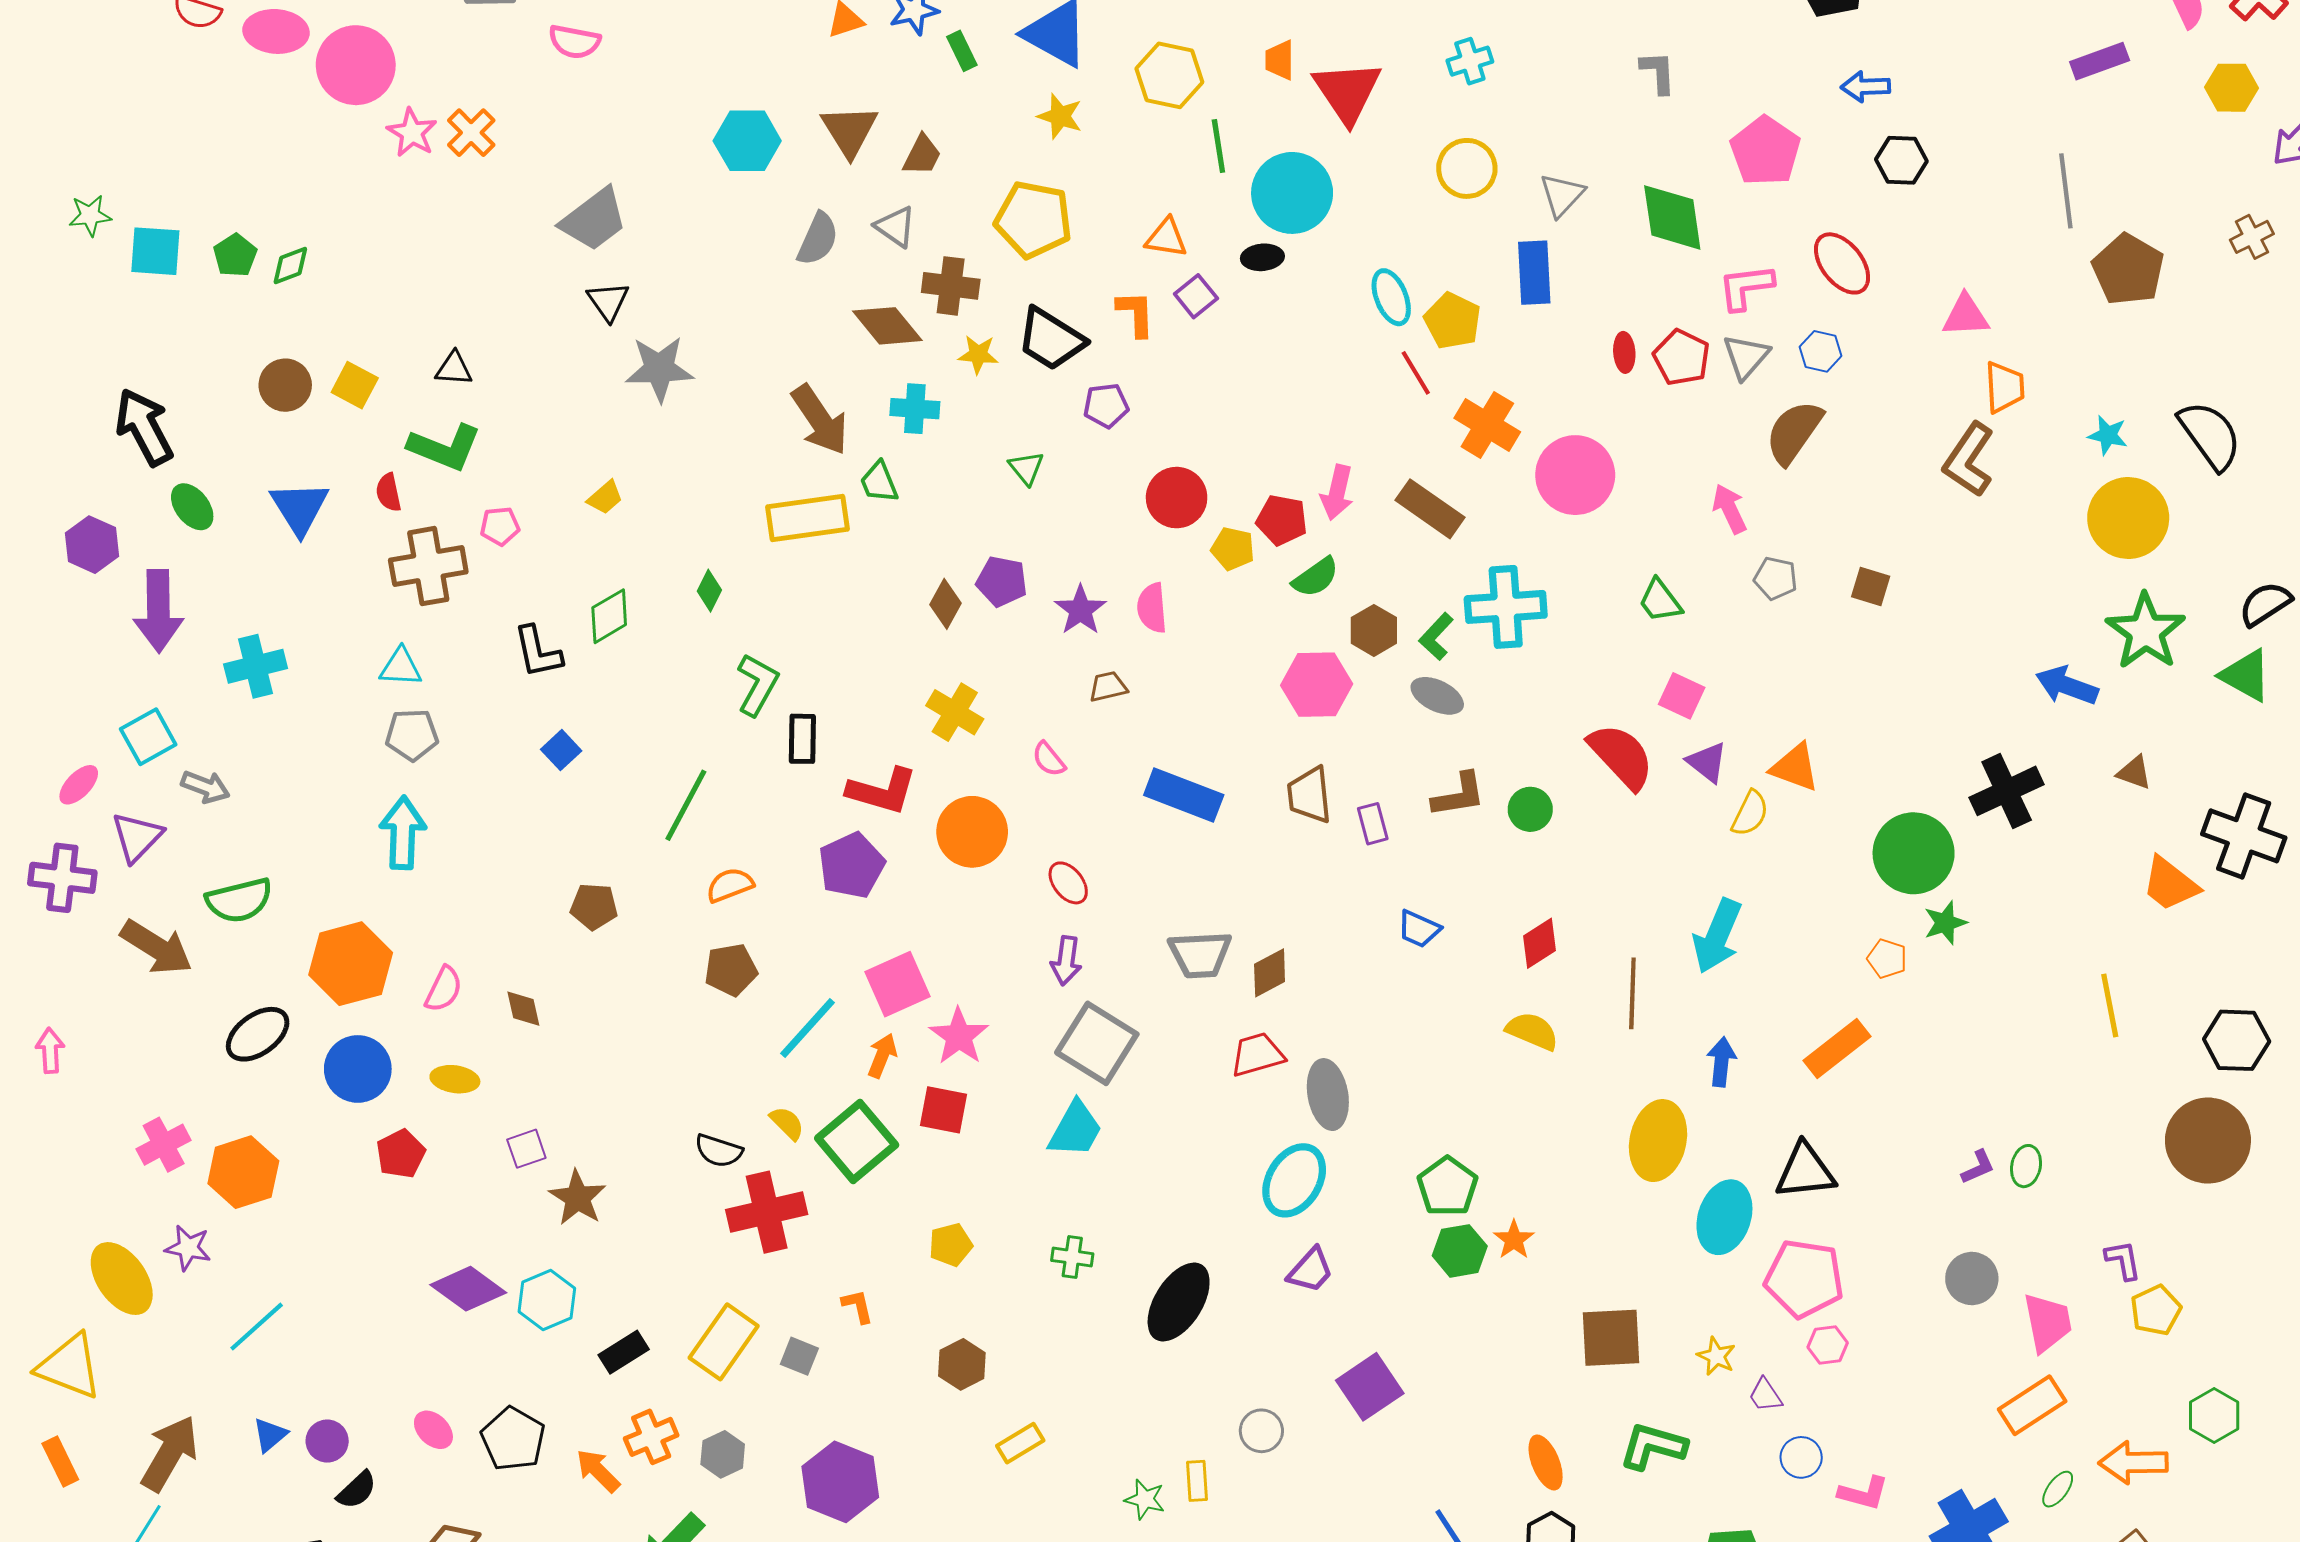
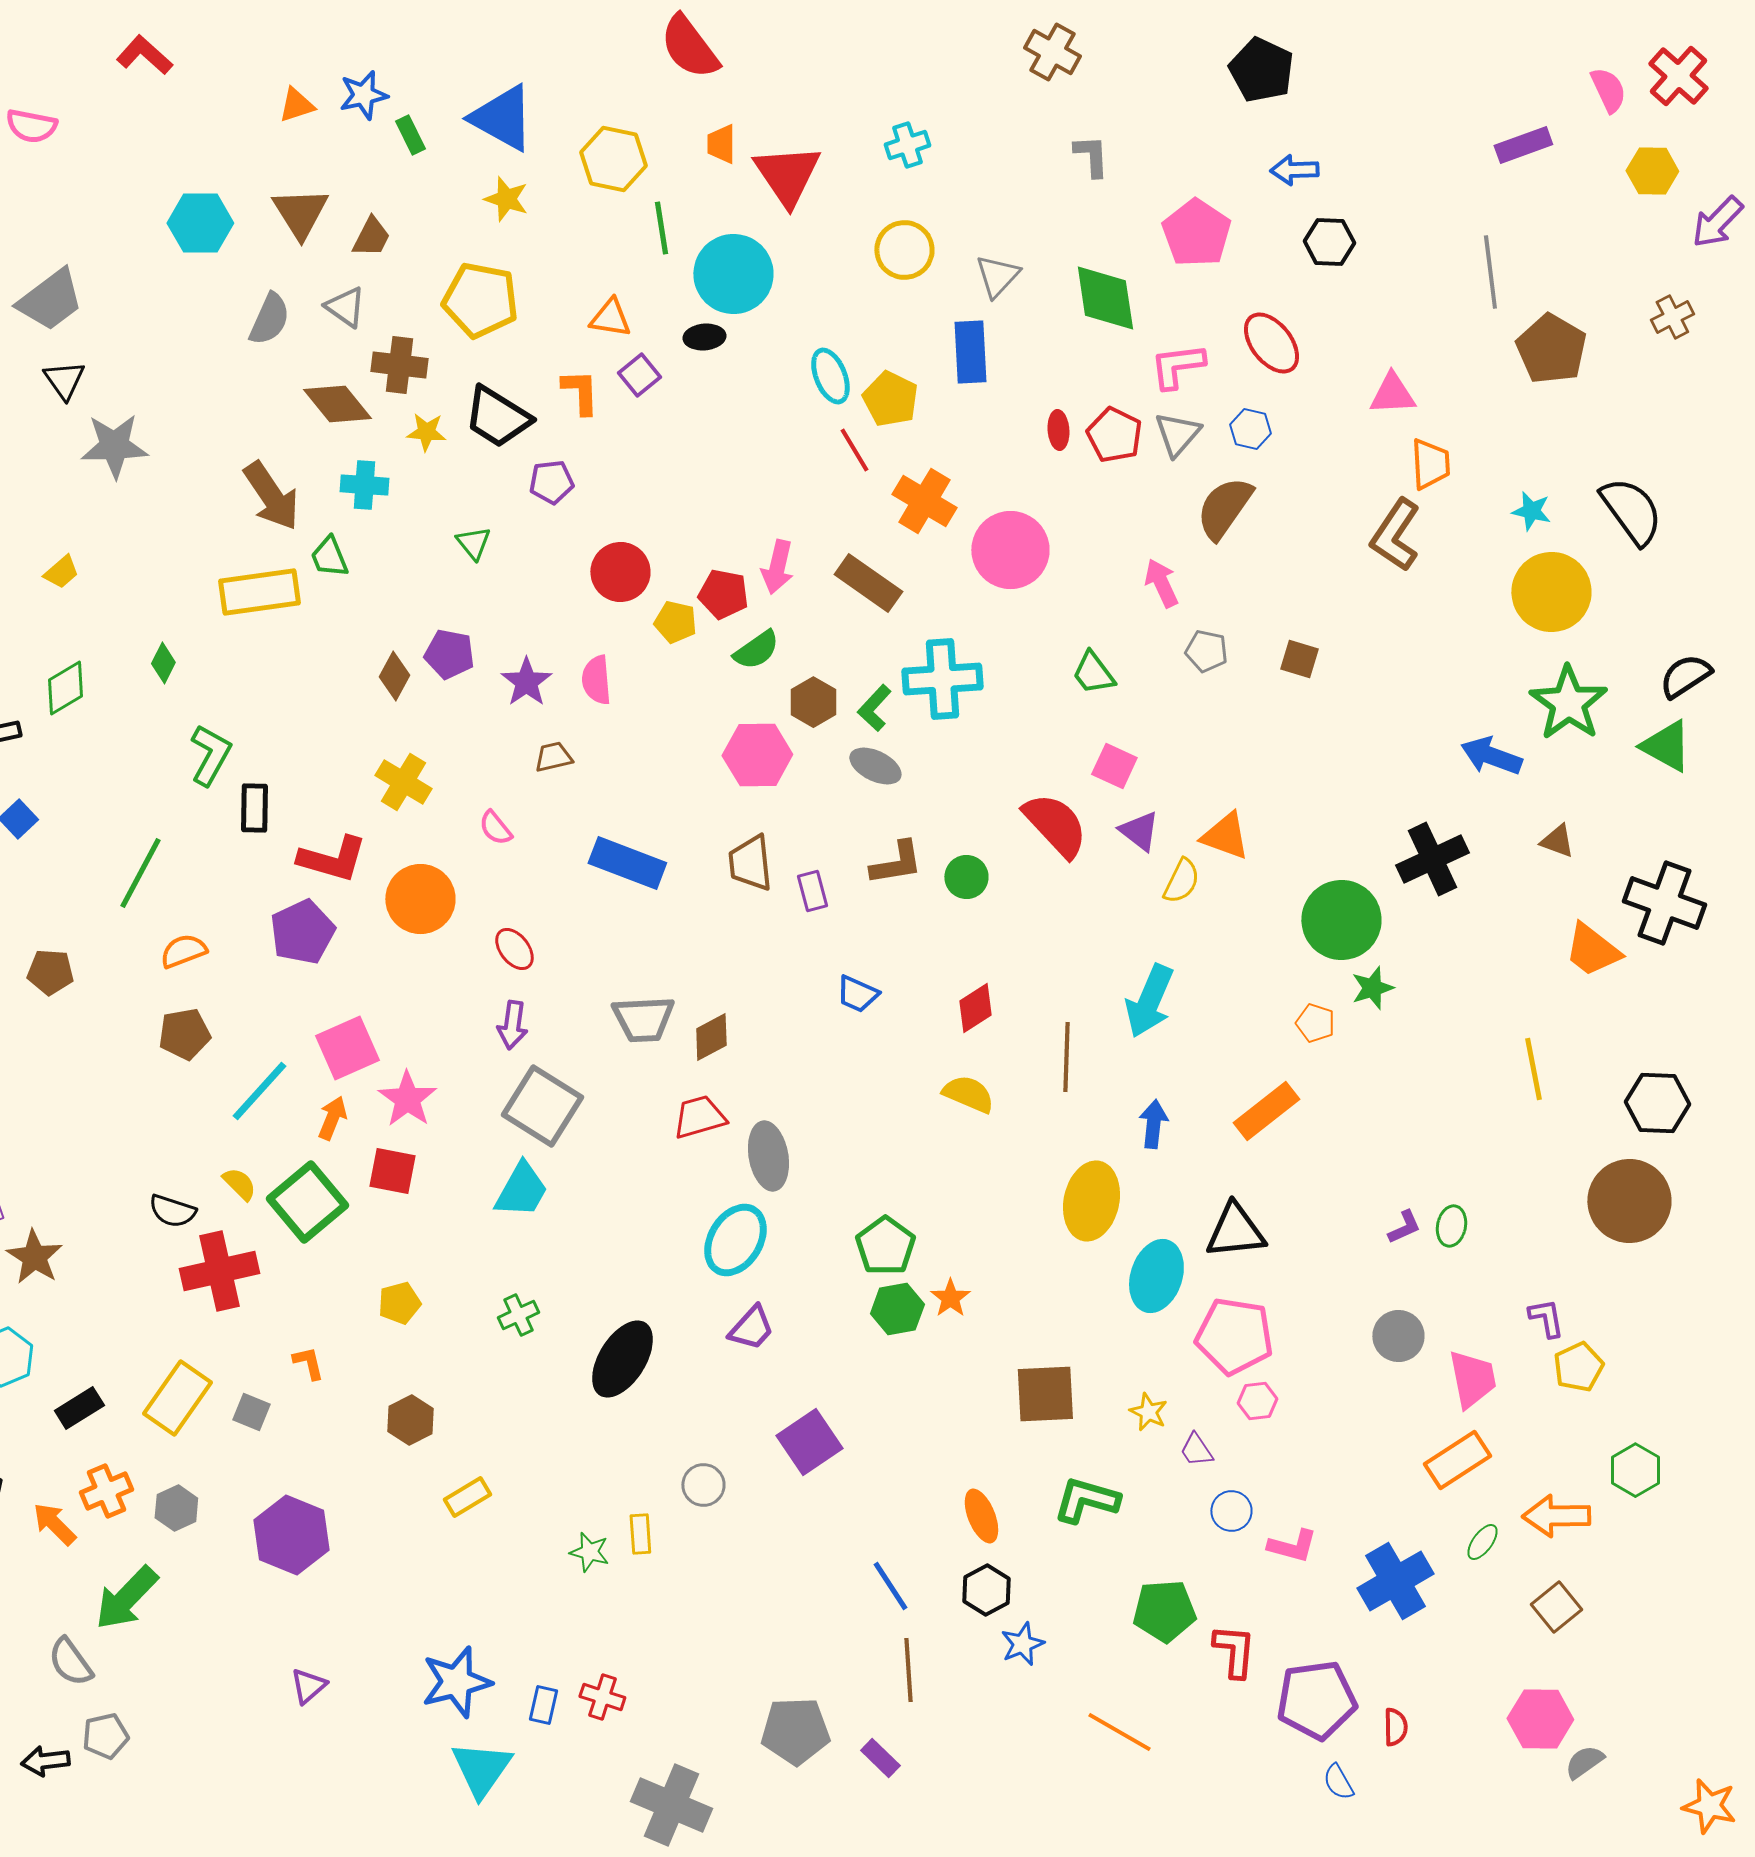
green cross: (1072, 1257) -> (518, 1315), turned -33

